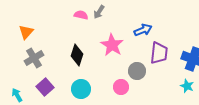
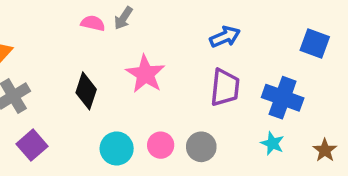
blue arrow: (143, 30) -> (225, 37), moved
gray circle: (137, 71) -> (201, 147), moved
cyan circle: (81, 89) -> (117, 148), moved

